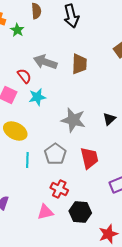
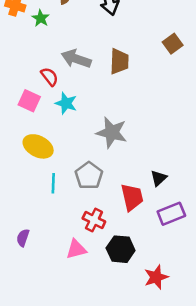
cyan star: (37, 97) -> (66, 103), turned 30
black triangle: (109, 119) -> (159, 178), moved
red trapezoid: (89, 158) -> (132, 197), moved

